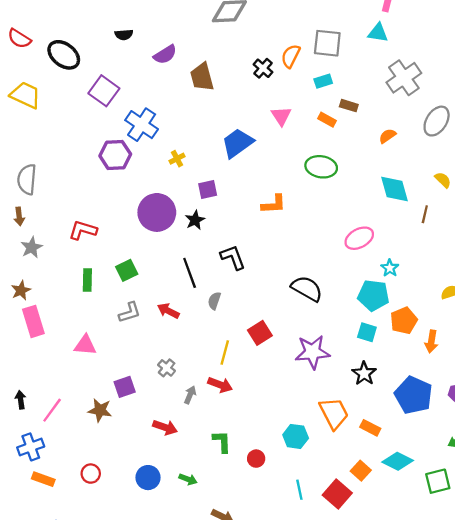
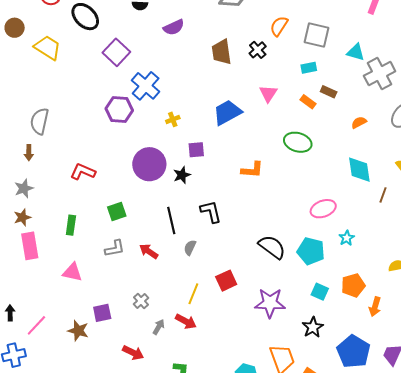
cyan triangle: (378, 33) -> (356, 52), moved
orange semicircle: (291, 56) -> (279, 26), moved
brown trapezoid: (202, 77) -> (222, 52), moved
gray star: (32, 247) -> (24, 188), moved
green rectangle: (87, 280) -> (71, 225), moved
cyan pentagon: (373, 295) -> (311, 251), moved

